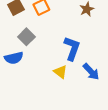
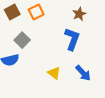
blue L-shape: (72, 48) -> (72, 39), moved

